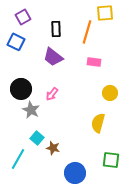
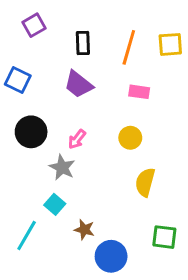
yellow square: (105, 13) -> (170, 44), moved
blue square: (16, 42) -> (18, 80), moved
yellow circle: (110, 93) -> (130, 138), moved
gray star: (31, 110) -> (62, 167), moved
brown star: (53, 148) -> (84, 230), moved

